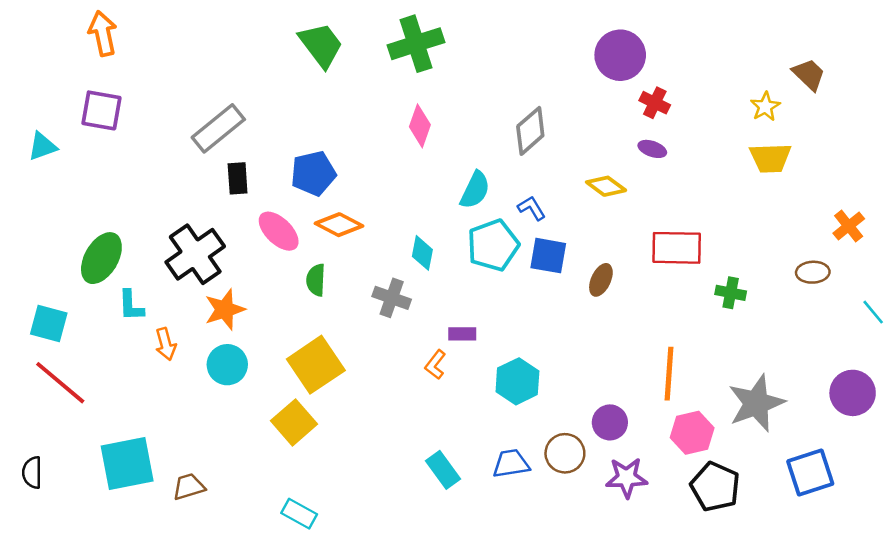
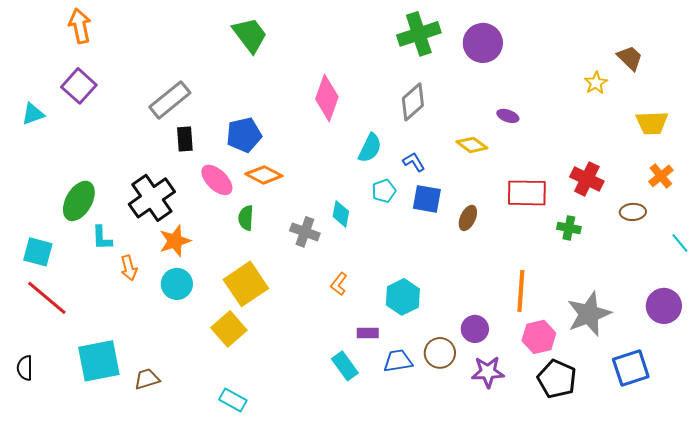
green cross: (416, 44) -> (419, 34), moved
red cross: (655, 103) -> (587, 179), moved, size x1.4
purple square: (101, 110) -> (79, 86), turned 32
pink diamond: (420, 126) -> (327, 98), size x1.4
yellow trapezoid: (770, 158) -> (652, 123), moved
cyan pentagon: (493, 245) -> (384, 191), size x0.6
cyan diamond: (422, 253) -> (341, 214), moved
purple rectangle: (462, 334) -> (368, 333), moved

